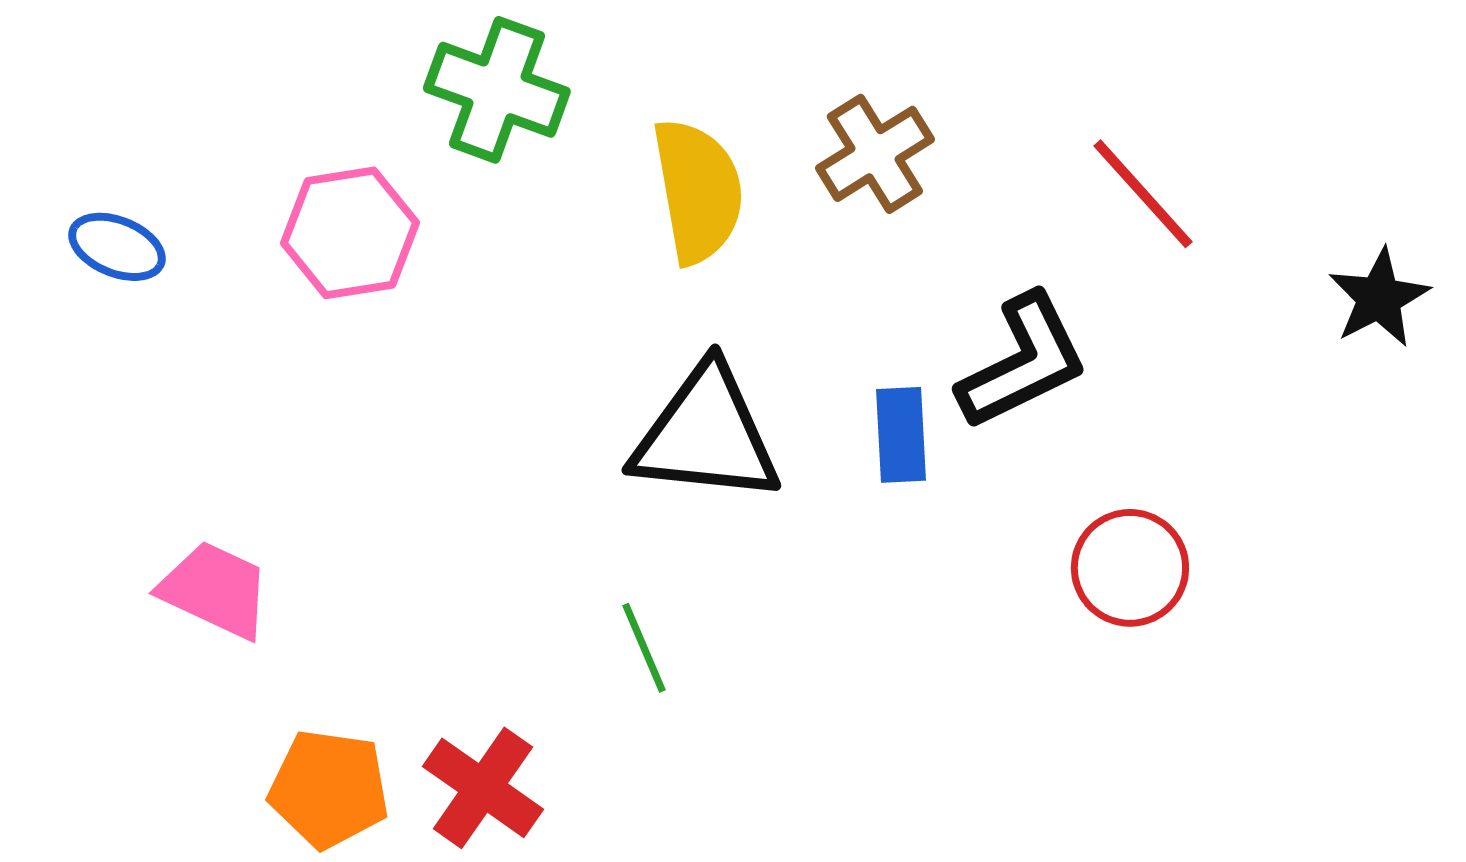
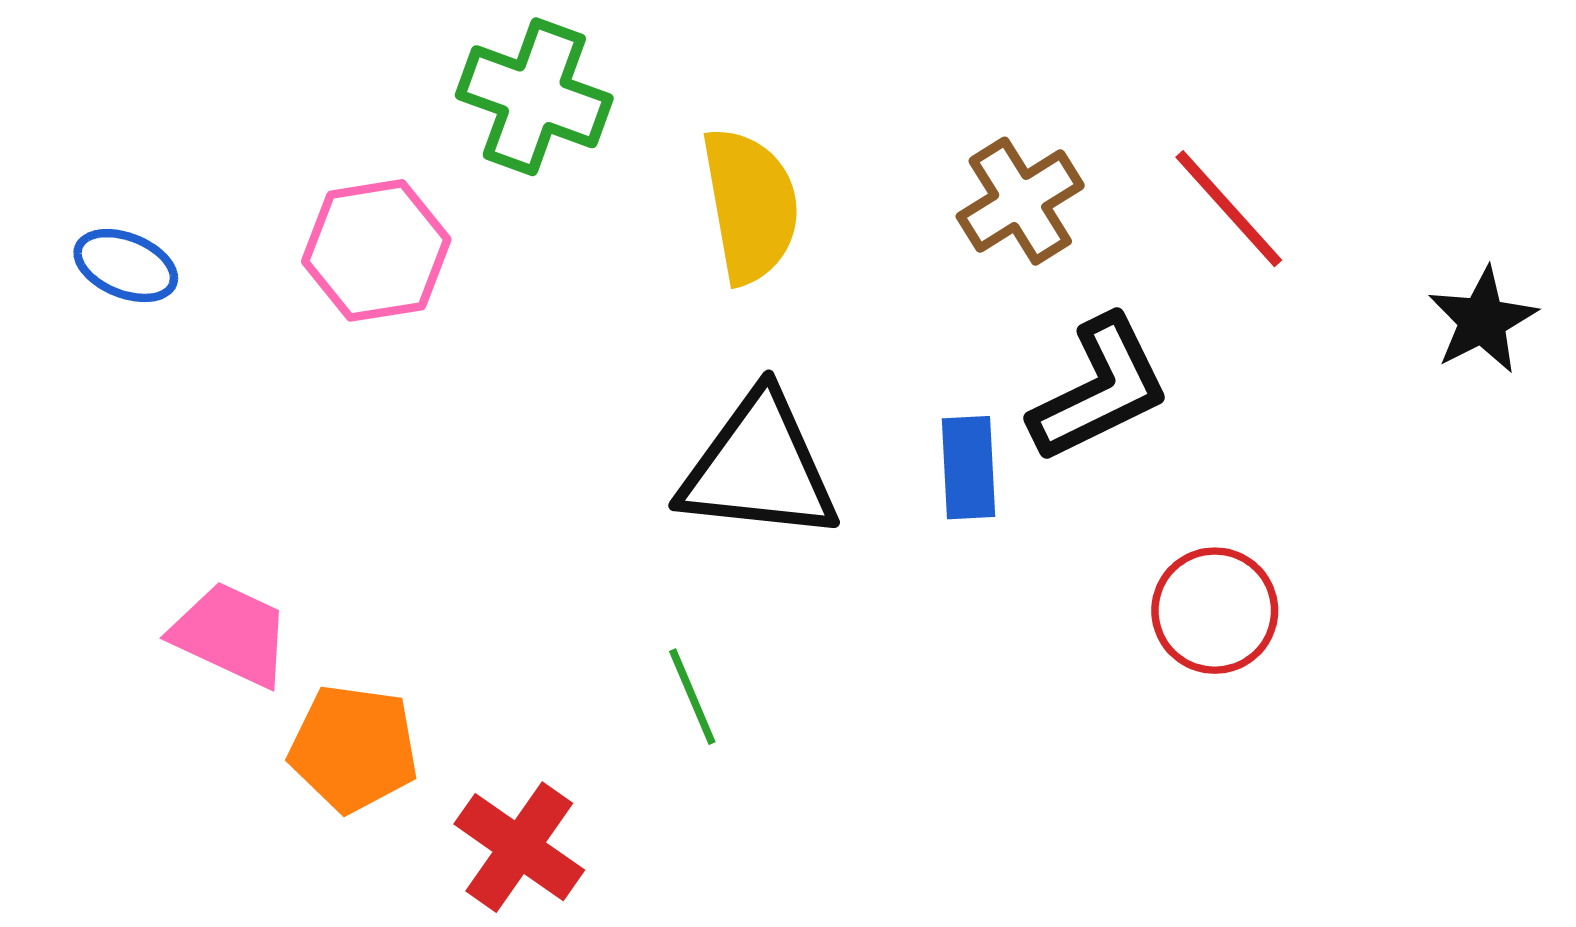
brown cross: (875, 154) -> (1020, 201), moved
orange pentagon: (329, 789) -> (354, 748), moved

